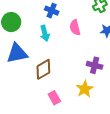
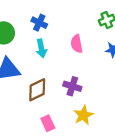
blue cross: (52, 11) -> (39, 23), moved
purple cross: (95, 65) -> (72, 86), moved

